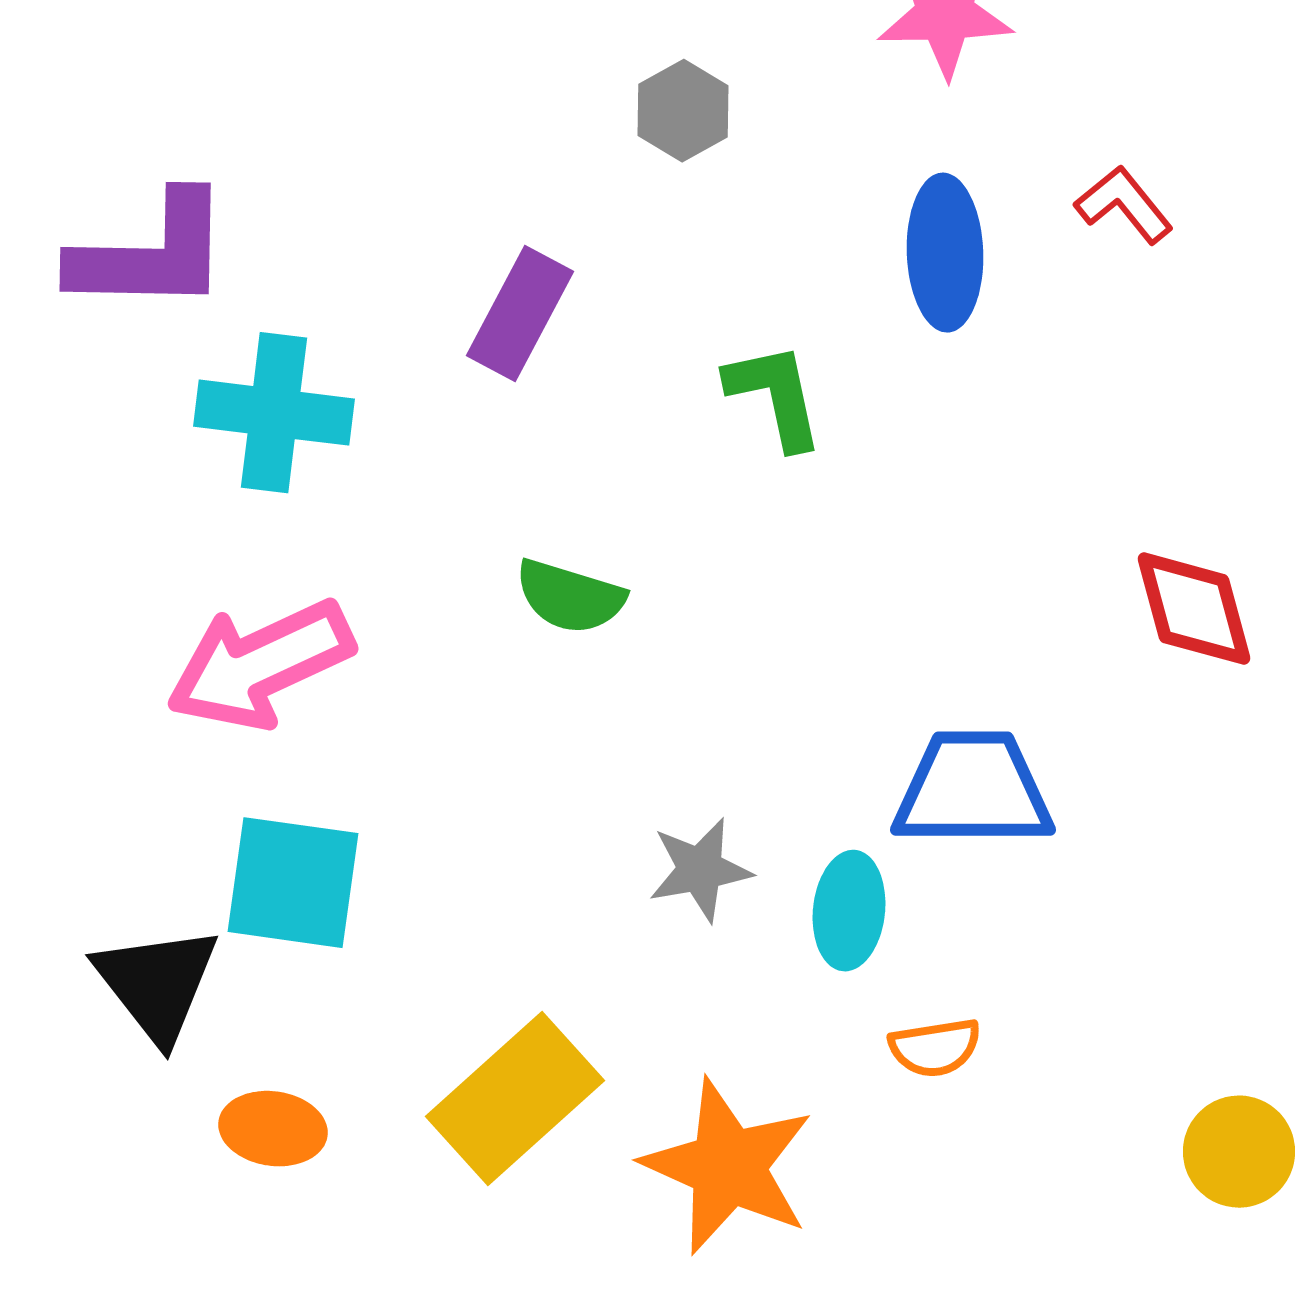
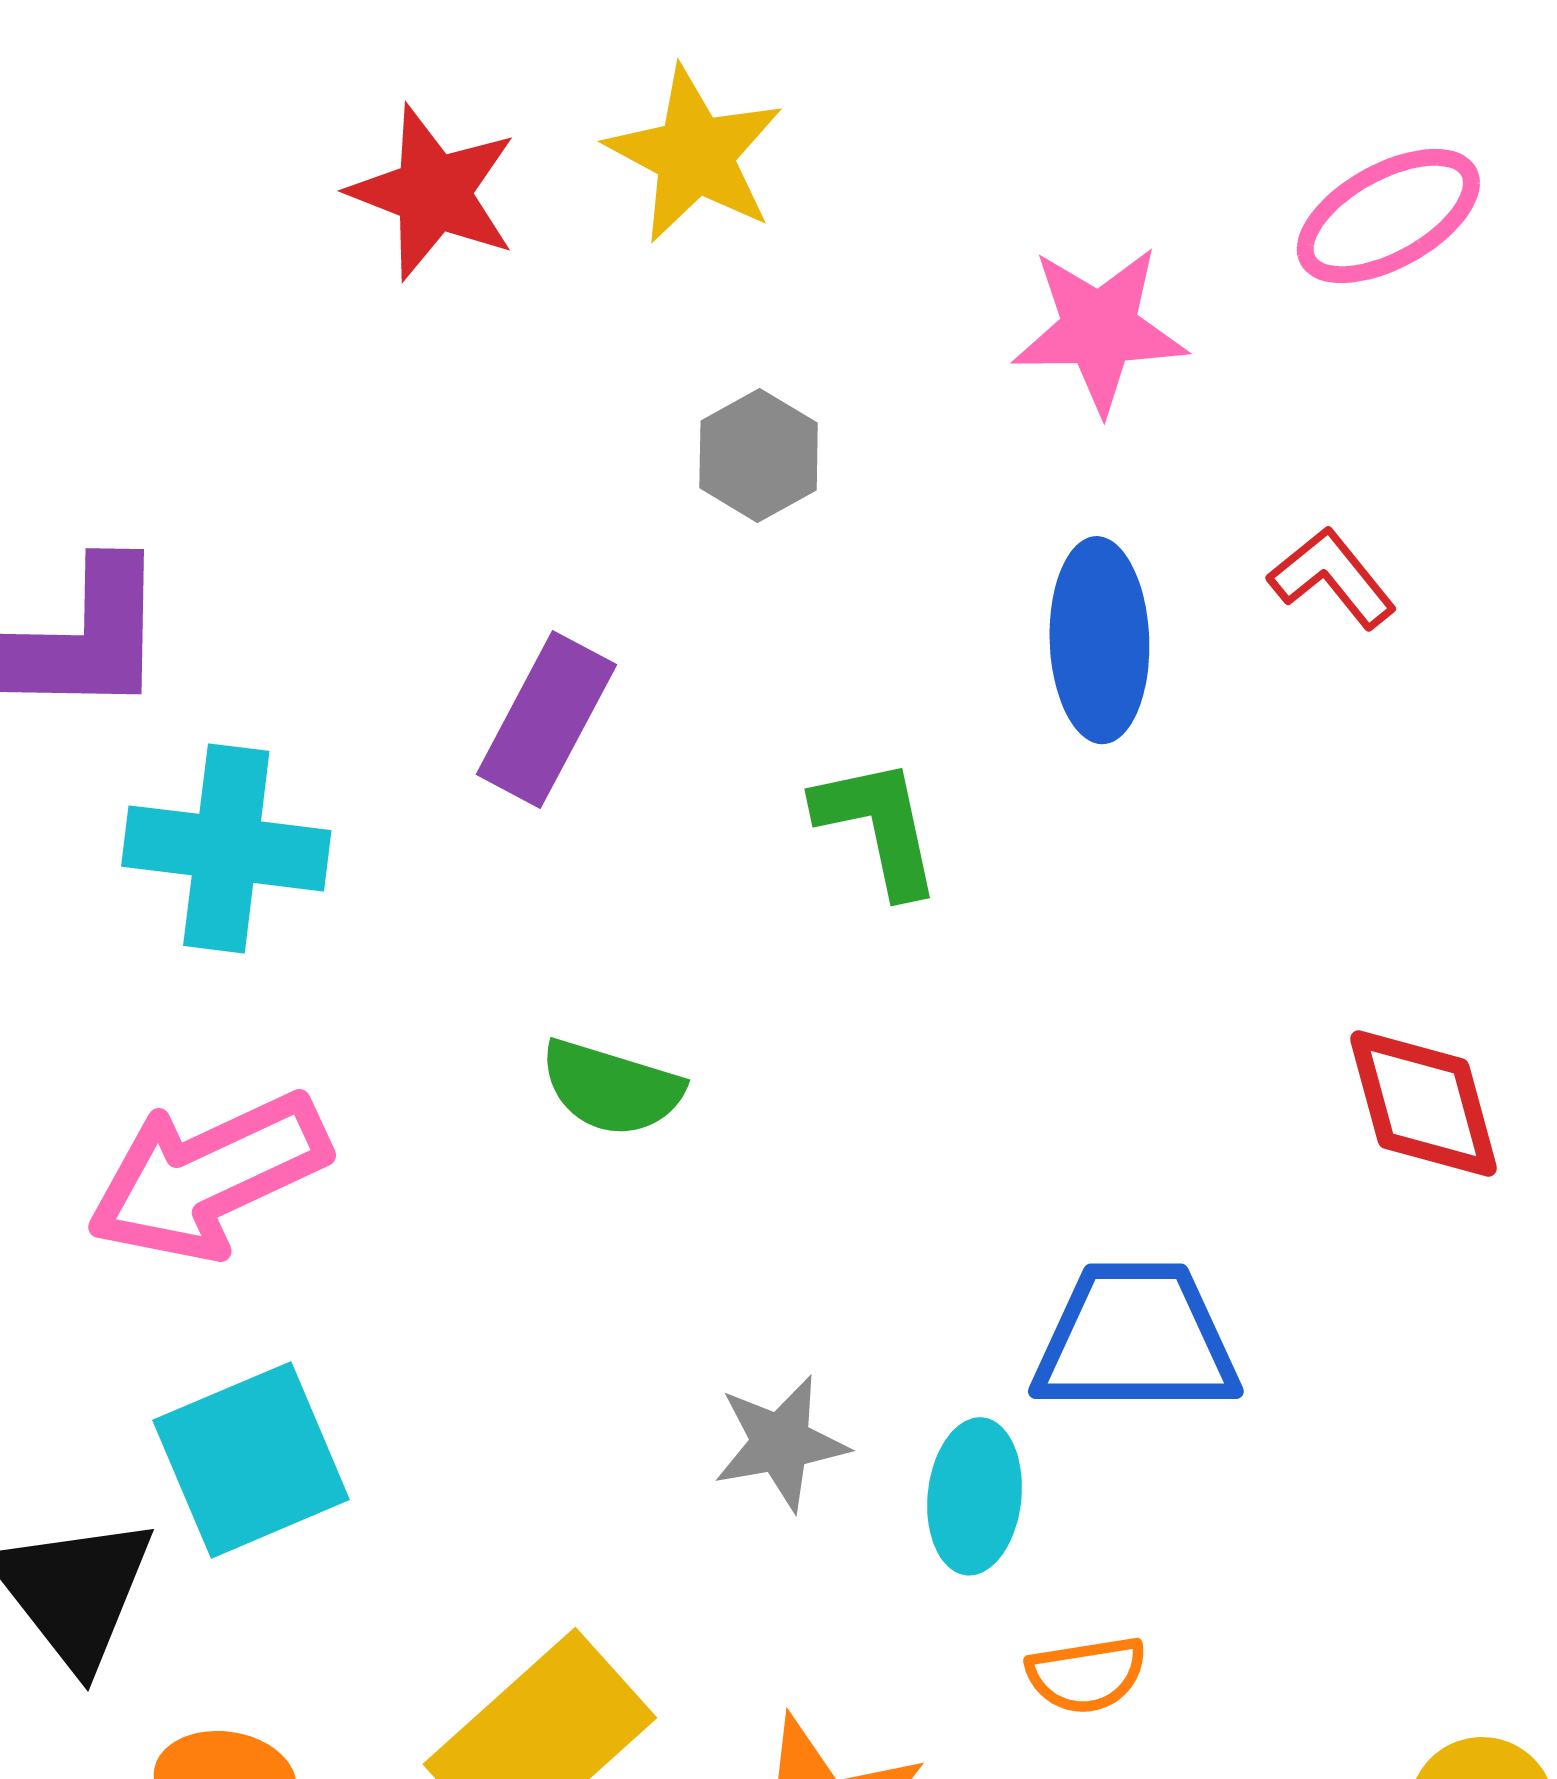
cyan square: (293, 883) -> (251, 1460), turned -31

